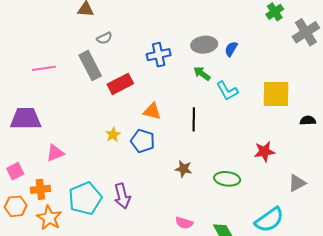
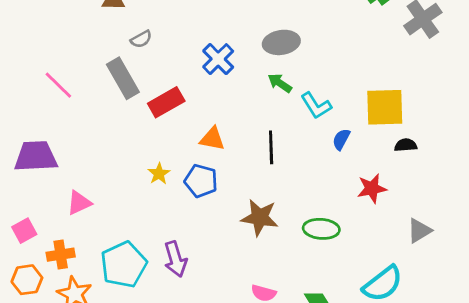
blue semicircle: (231, 49) -> (341, 139), moved
blue cross: (159, 55) -> (218, 59), turned -30
pink line: (44, 68) -> (58, 85), turned 55
black semicircle: (308, 120) -> (406, 145), moved
brown star: (184, 169) -> (260, 217), size x1.5

